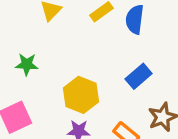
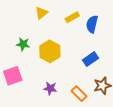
yellow hexagon: (81, 95) -> (50, 51), moved

